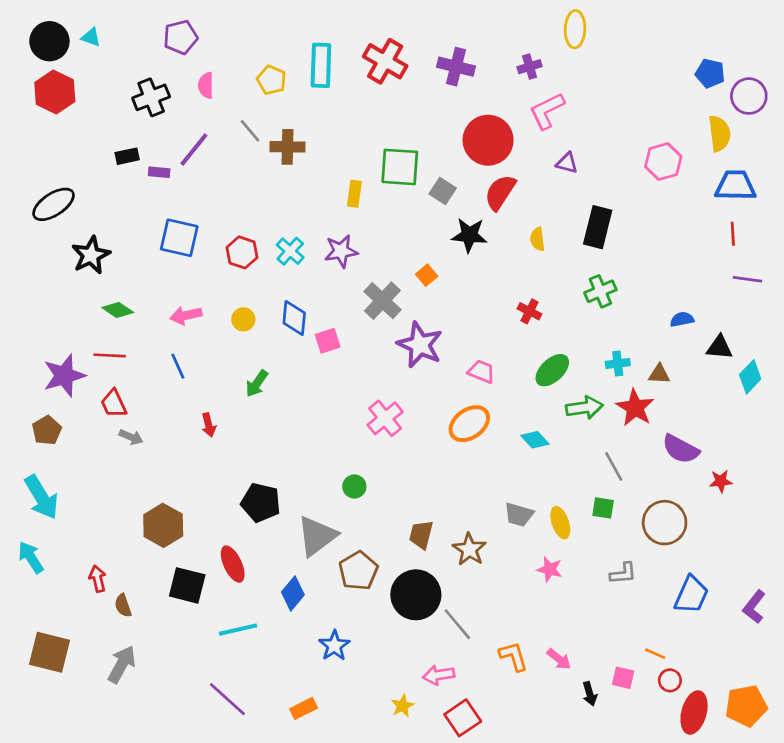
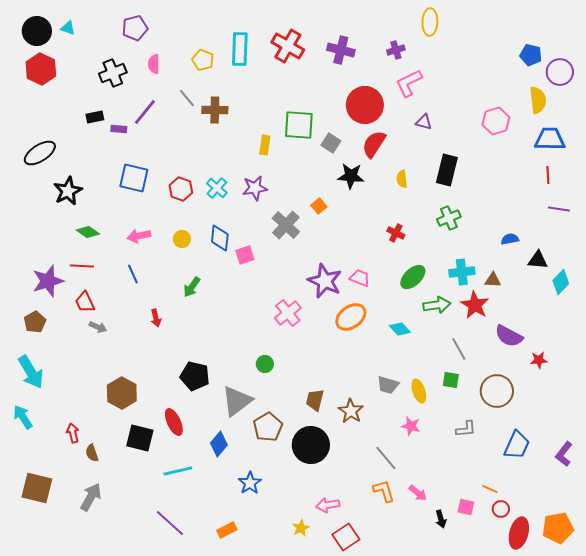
purple star: (420, 345) -> (325, 281), moved
cyan cross: (618, 363) -> (462, 272), size x1.4
gray line: (457, 624) -> (386, 458), moved

